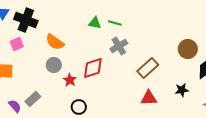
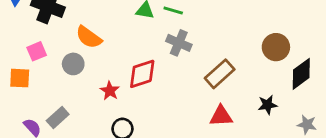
pink square: (17, 44) -> (37, 51), moved
gray cross: (119, 46) -> (179, 43), turned -36
gray circle: (54, 65) -> (73, 64), moved

